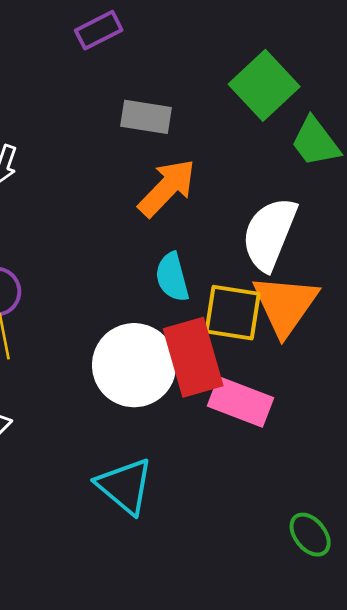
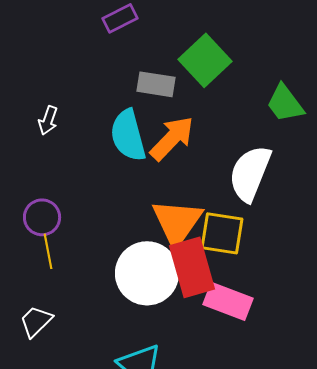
green square: (264, 85) -> (205, 60), moved
cyan semicircle: (172, 277) -> (128, 135), moved, size x1.4
orange triangle: (285, 305) -> (177, 222), moved

